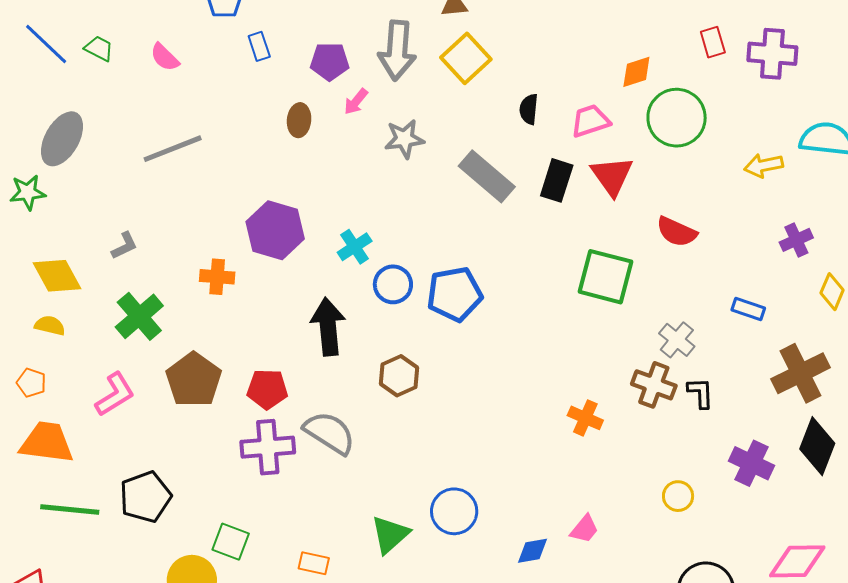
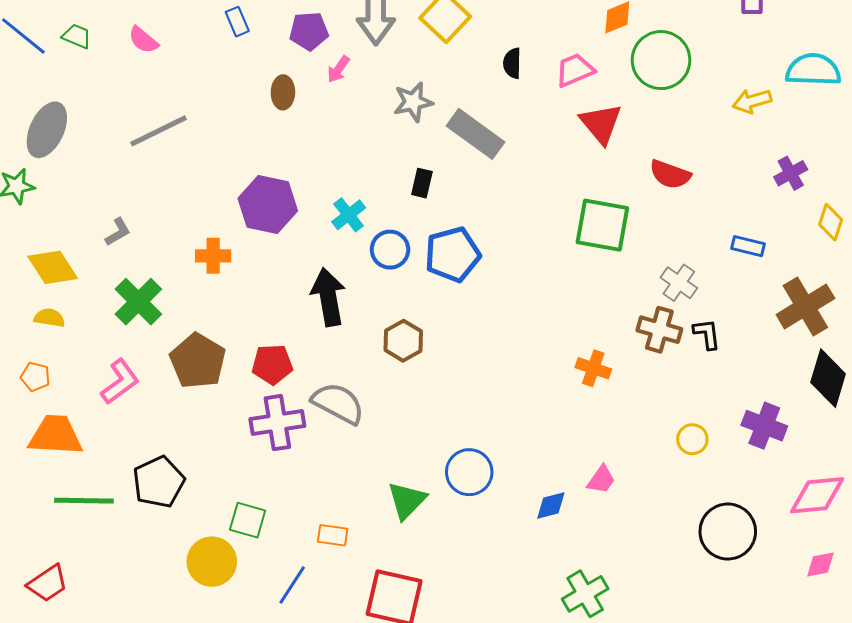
gray star: (404, 139) -> (413, 102), moved
black rectangle: (557, 180) -> (422, 183), moved, size x0.7
purple cross: (752, 463) -> (764, 426), moved

